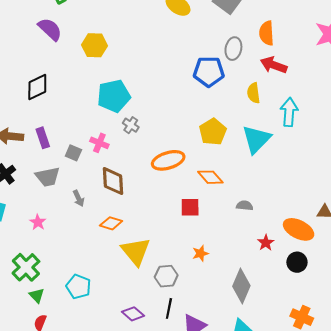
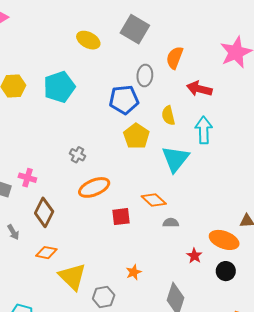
orange semicircle: (267, 33) -> (175, 58), turned 30
red arrow: (274, 65) -> (199, 89), moved
cyan pentagon: (114, 96) -> (59, 87), moved
gray cross: (131, 125) -> (77, 155), moved
yellow pentagon: (213, 132) -> (136, 136), moved
orange diamond: (210, 177) -> (154, 200), moved
brown diamond: (113, 181) -> (44, 212), turned 36
red square: (190, 207) -> (121, 217), moved

